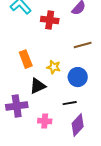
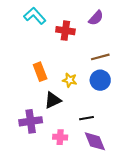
blue circle: (78, 77) -> (100, 80), moved
purple diamond: (78, 125) -> (95, 141), turned -65

